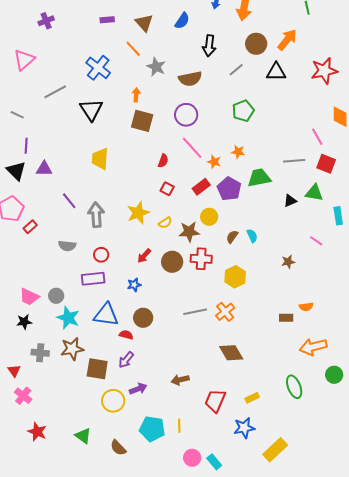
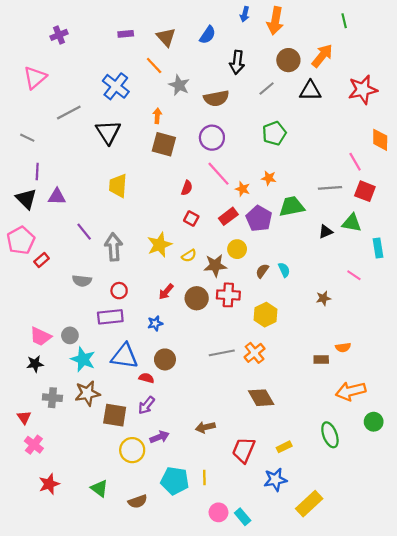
red star: (37, 432) -> (49, 484), turned 30
brown semicircle: (118, 448) -> (138, 501), turned -66

